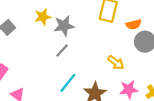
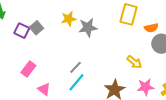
gray line: (62, 50) -> (76, 67), moved
cyan line: (68, 83) -> (76, 82), moved

